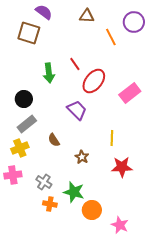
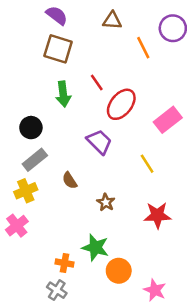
brown square: (29, 33) -> (58, 49), moved
yellow line: (112, 138) -> (147, 164), moved, turned -35
pink cross: (13, 175) -> (17, 226), turned -30
gray cross: (44, 182) -> (57, 290), moved

